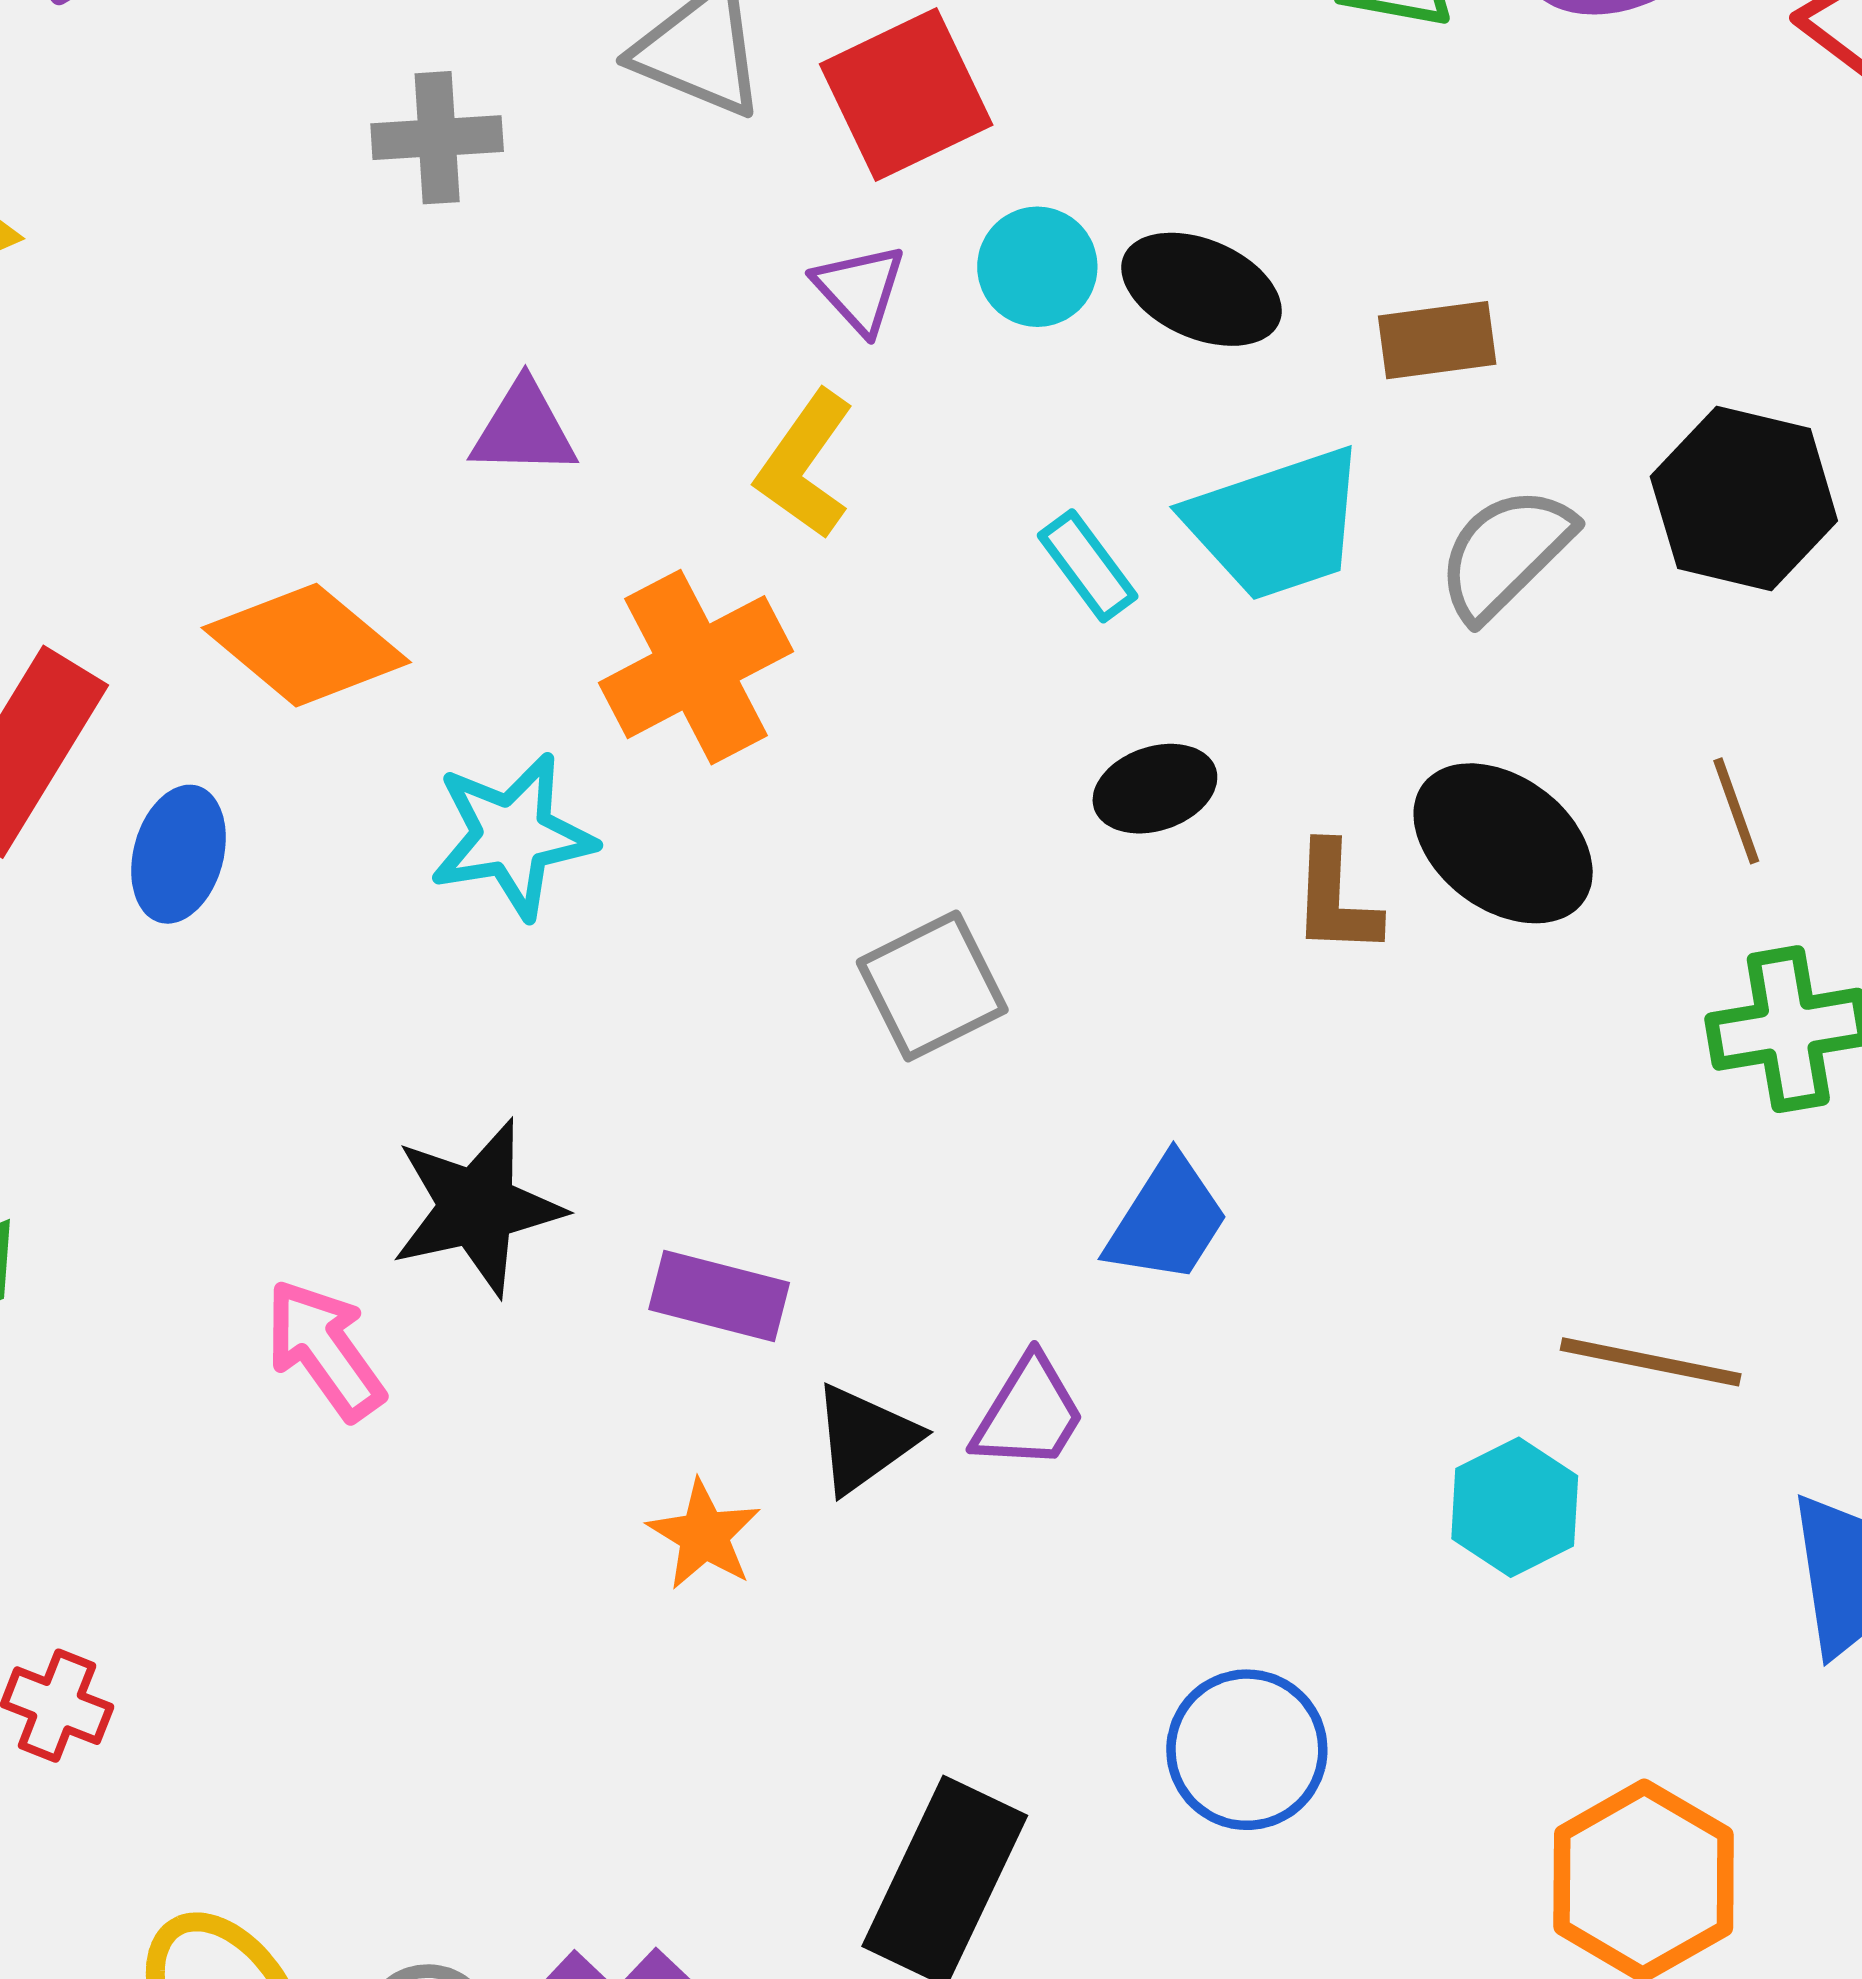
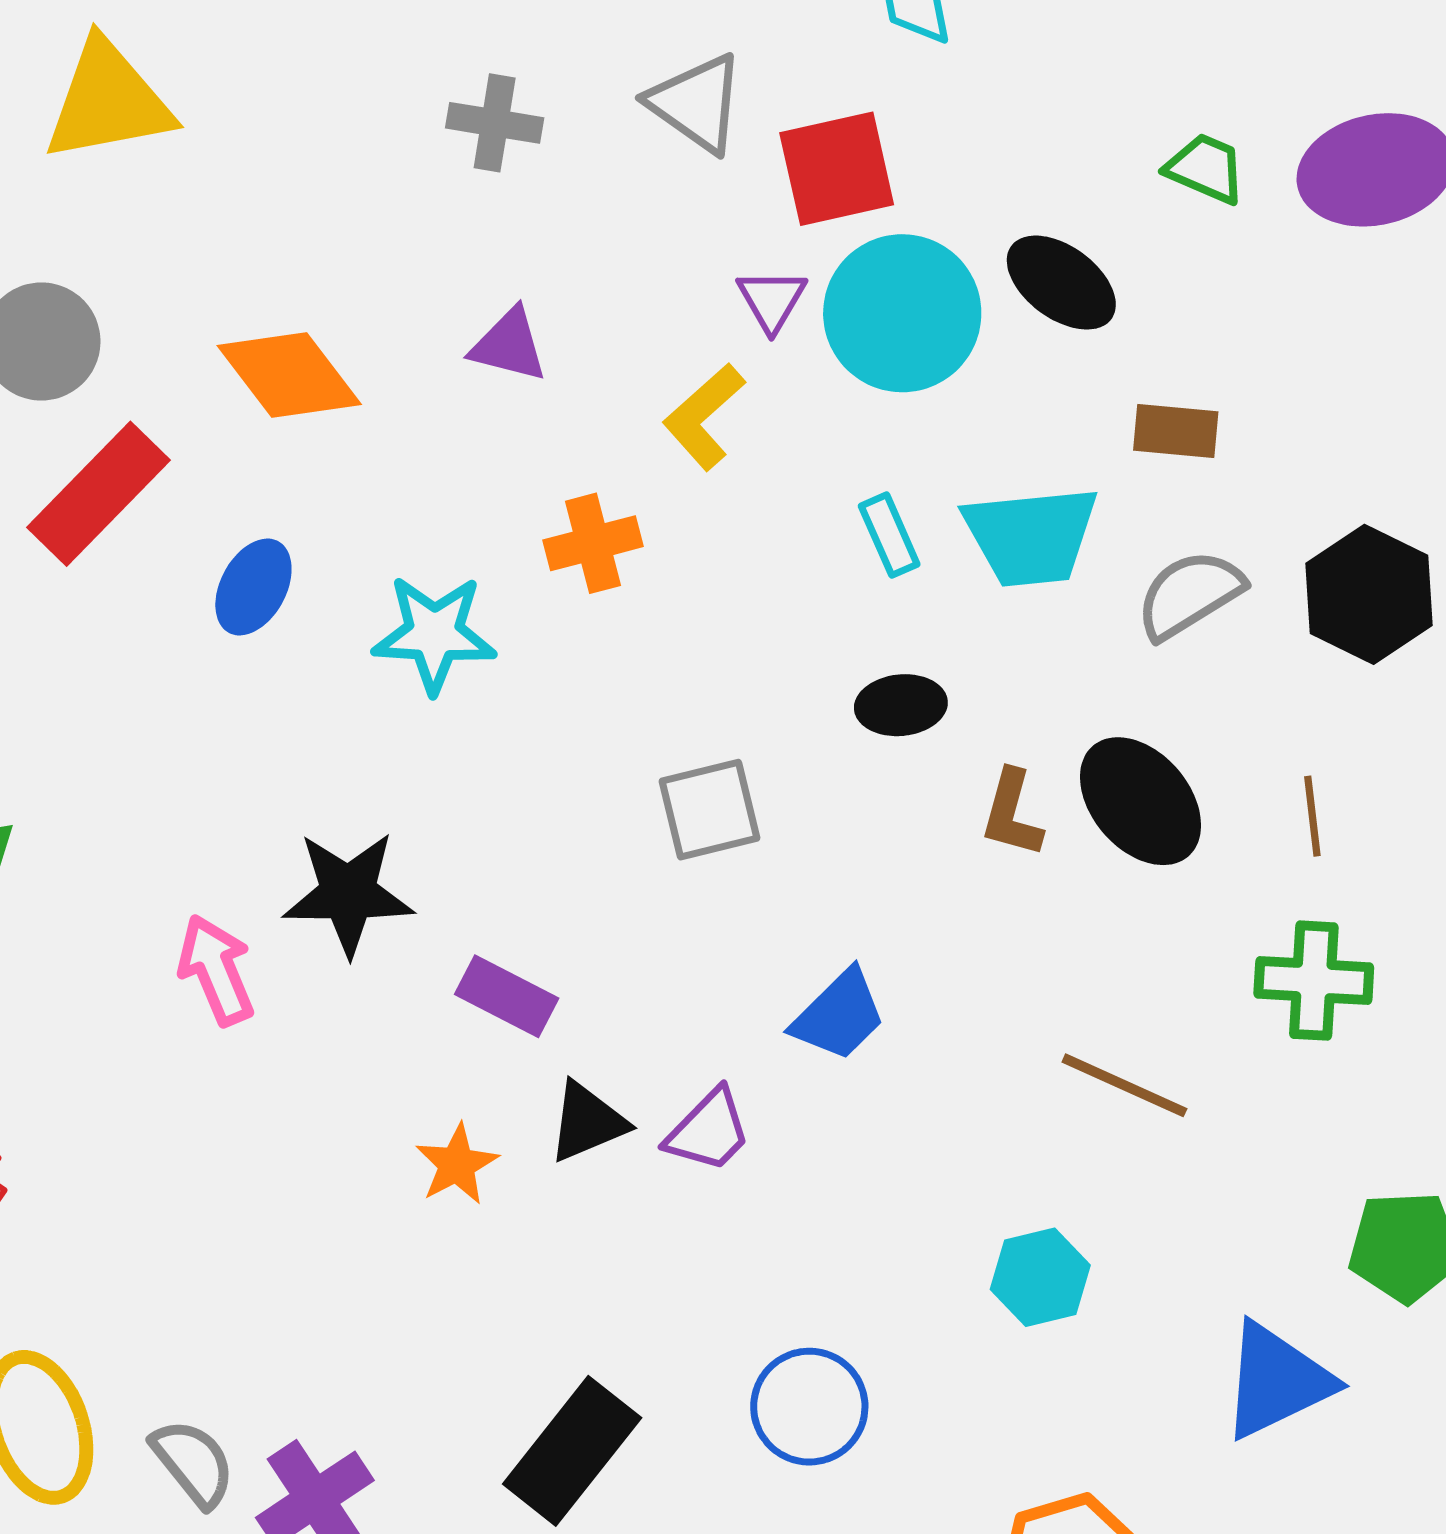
cyan circle: (1037, 267) -> (902, 313), size x1.8
black ellipse: (1202, 289) -> (1061, 283), moved
orange diamond: (306, 645) -> (289, 375), moved
orange cross: (696, 667) -> (593, 543), size x0.7
blue ellipse: (179, 854) -> (253, 587), moved
brown line: (1651, 1362) -> (1124, 1085), moved

